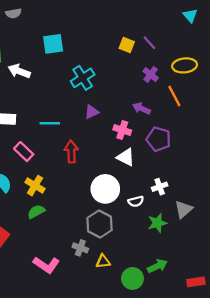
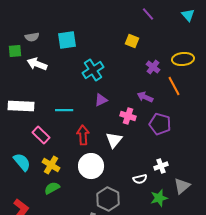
gray semicircle: (13, 13) -> (32, 37), moved
purple line: (149, 43) -> (148, 14), moved
white triangle: (126, 157) -> (114, 140), moved, turned 42
white circle: (105, 189) -> (91, 166), moved

